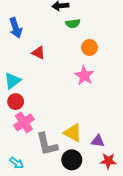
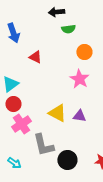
yellow triangle: (73, 133) -> (57, 113), moved
purple triangle: (98, 141) -> (79, 116), moved

